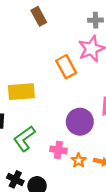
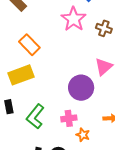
orange rectangle: (66, 67) -> (29, 45), moved
orange star: (79, 160) -> (83, 135), moved

